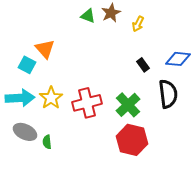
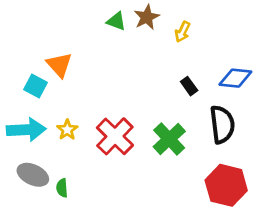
yellow star: (51, 98) -> (67, 130), size x0.7
red cross: (87, 103) -> (115, 136), turned -32
red hexagon: (132, 140) -> (226, 185), moved

